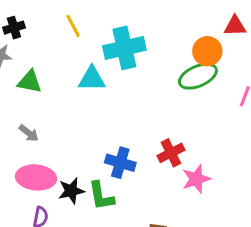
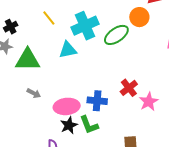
green ellipse: (198, 76) -> (116, 35), moved
green triangle: (30, 82) -> (28, 60), size x1.5
pink ellipse: (36, 177) -> (67, 106), moved

